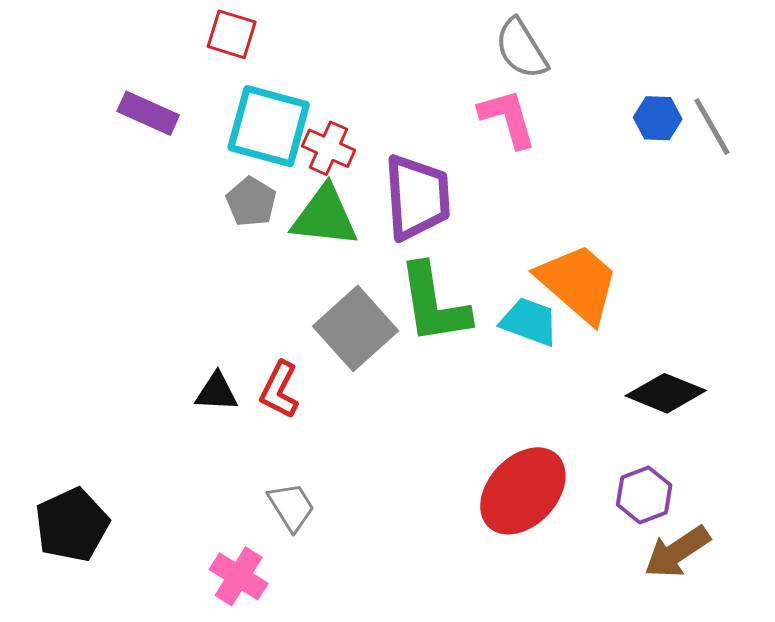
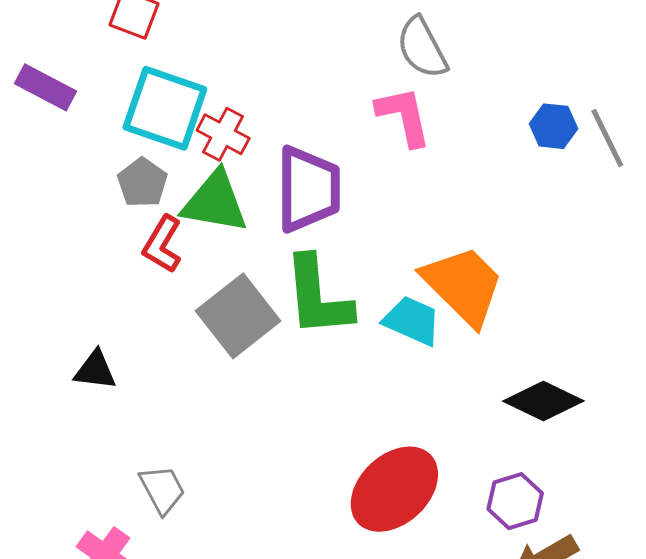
red L-shape: (279, 390) -> (162, 244), moved

